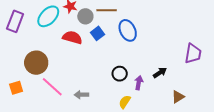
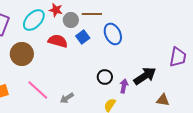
brown circle: (36, 63) -> (22, 54), moved
black arrow: (160, 73) -> (145, 76), size x1.6
gray arrow: (81, 95) -> (67, 98), turned -32
brown triangle: (178, 97) -> (163, 100), turned 40

